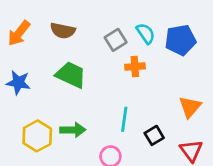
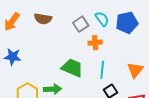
green trapezoid: (71, 75) -> (72, 68), moved
cyan line: (124, 119) -> (102, 70), moved

